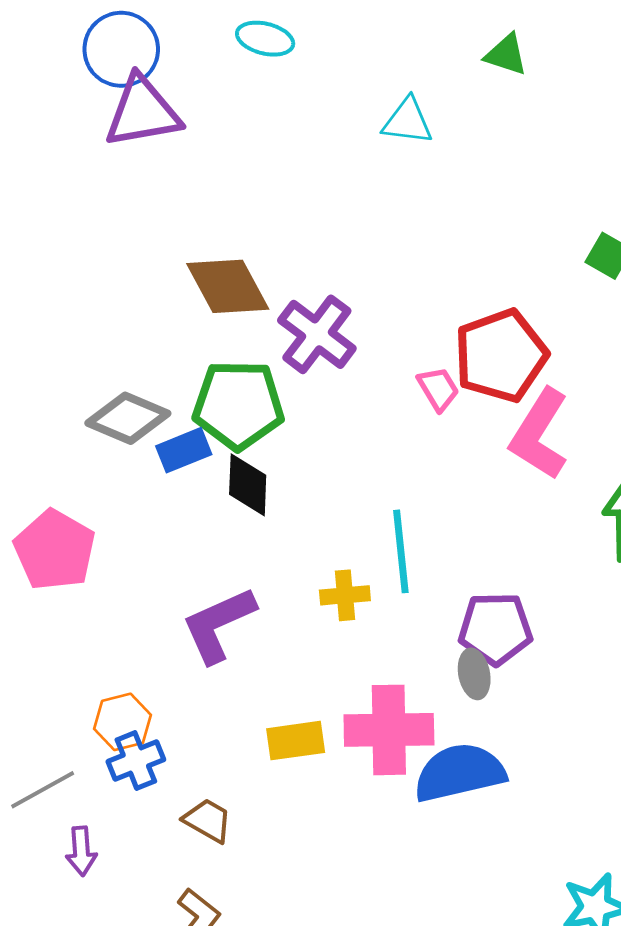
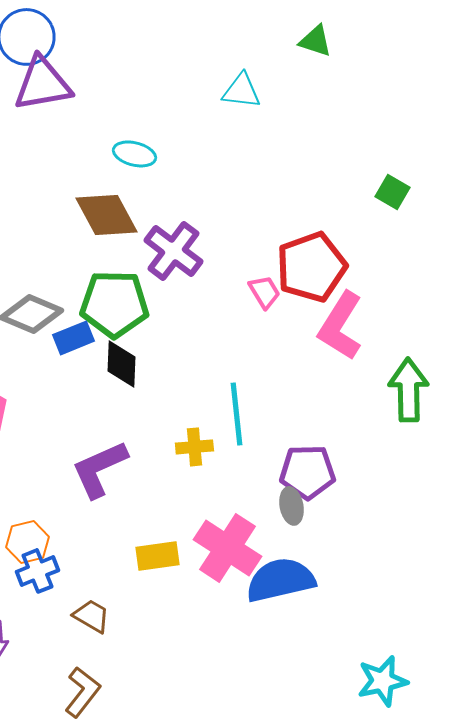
cyan ellipse: (265, 39) -> (134, 154), moved
pink cross: (389, 730) -> (227, 548), turned 34

